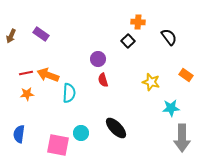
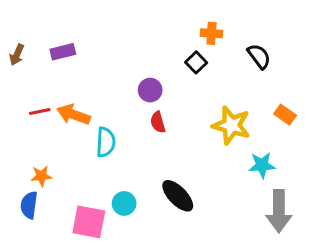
purple rectangle: (41, 34) -> (63, 52), turned -49
yellow star: (151, 82) -> (231, 125), size x1.4
orange star: (27, 94) -> (41, 176), moved

